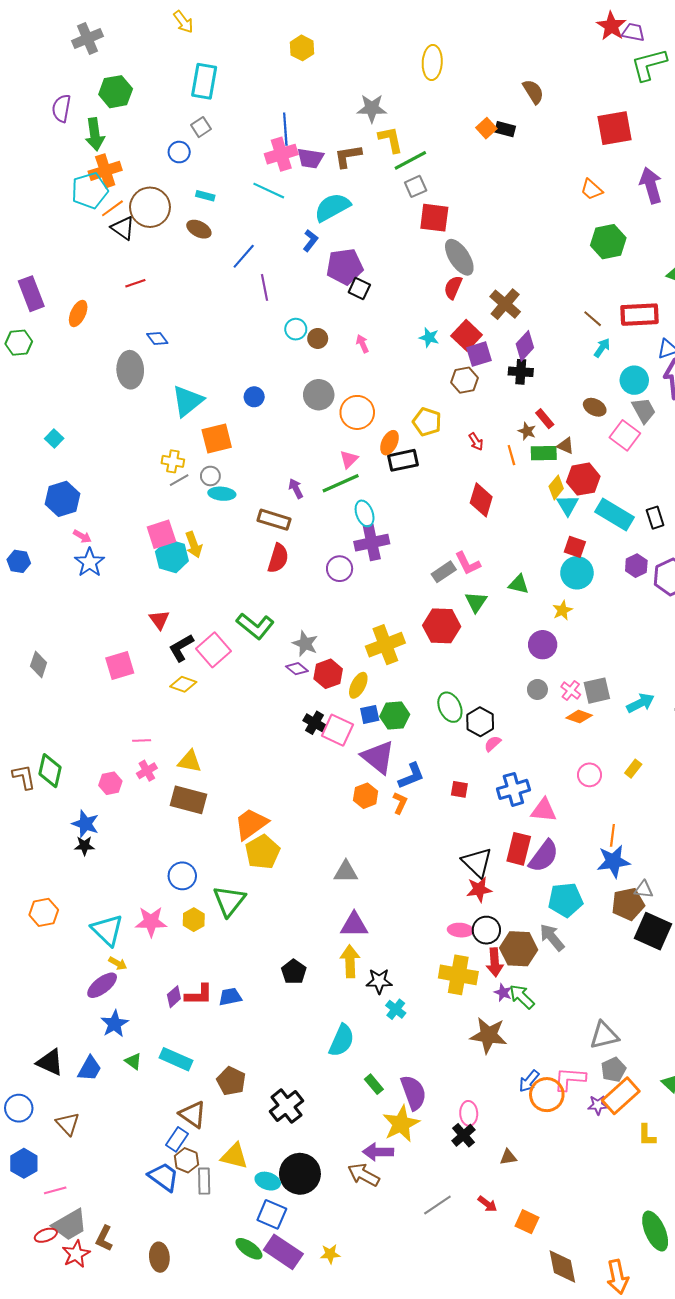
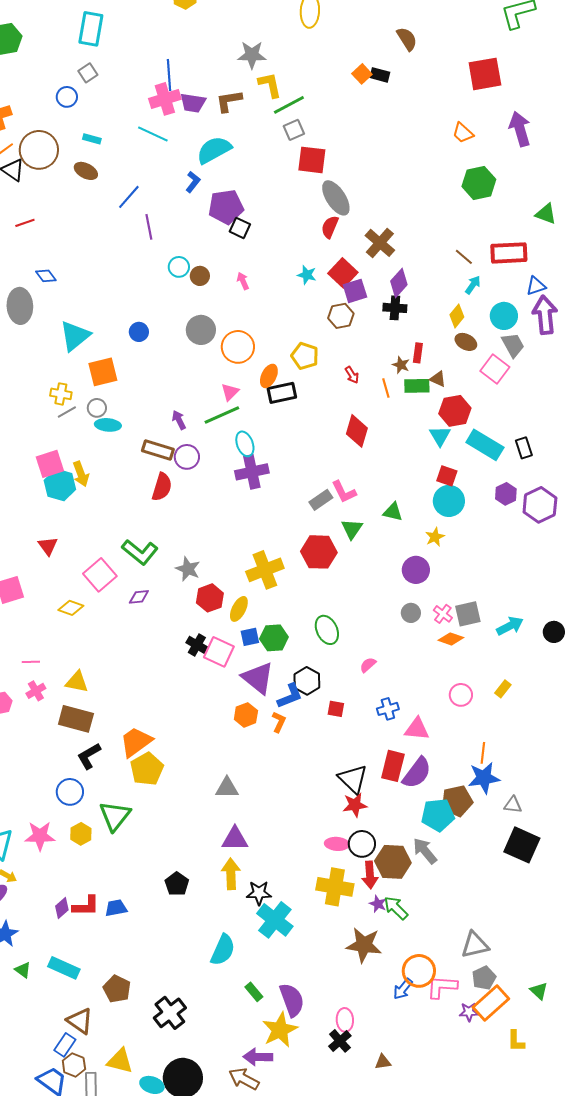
red rectangle: (545, 419) -> (418, 353), turned 48
yellow diamond: (556, 487) -> (457, 316), moved
purple circle: (340, 569) -> (187, 457), moved
black L-shape: (181, 648) -> (89, 756), moved
purple diamond: (297, 669) -> (139, 597), moved, turned -45
black hexagon: (480, 722) -> (307, 681), moved
blue cross: (513, 789) -> (388, 709), size x0.7
brown pentagon: (628, 904) -> (457, 801), moved
cyan cross: (396, 1009) -> (275, 920), size x1.8
orange circle: (547, 1095) -> (419, 971), moved

